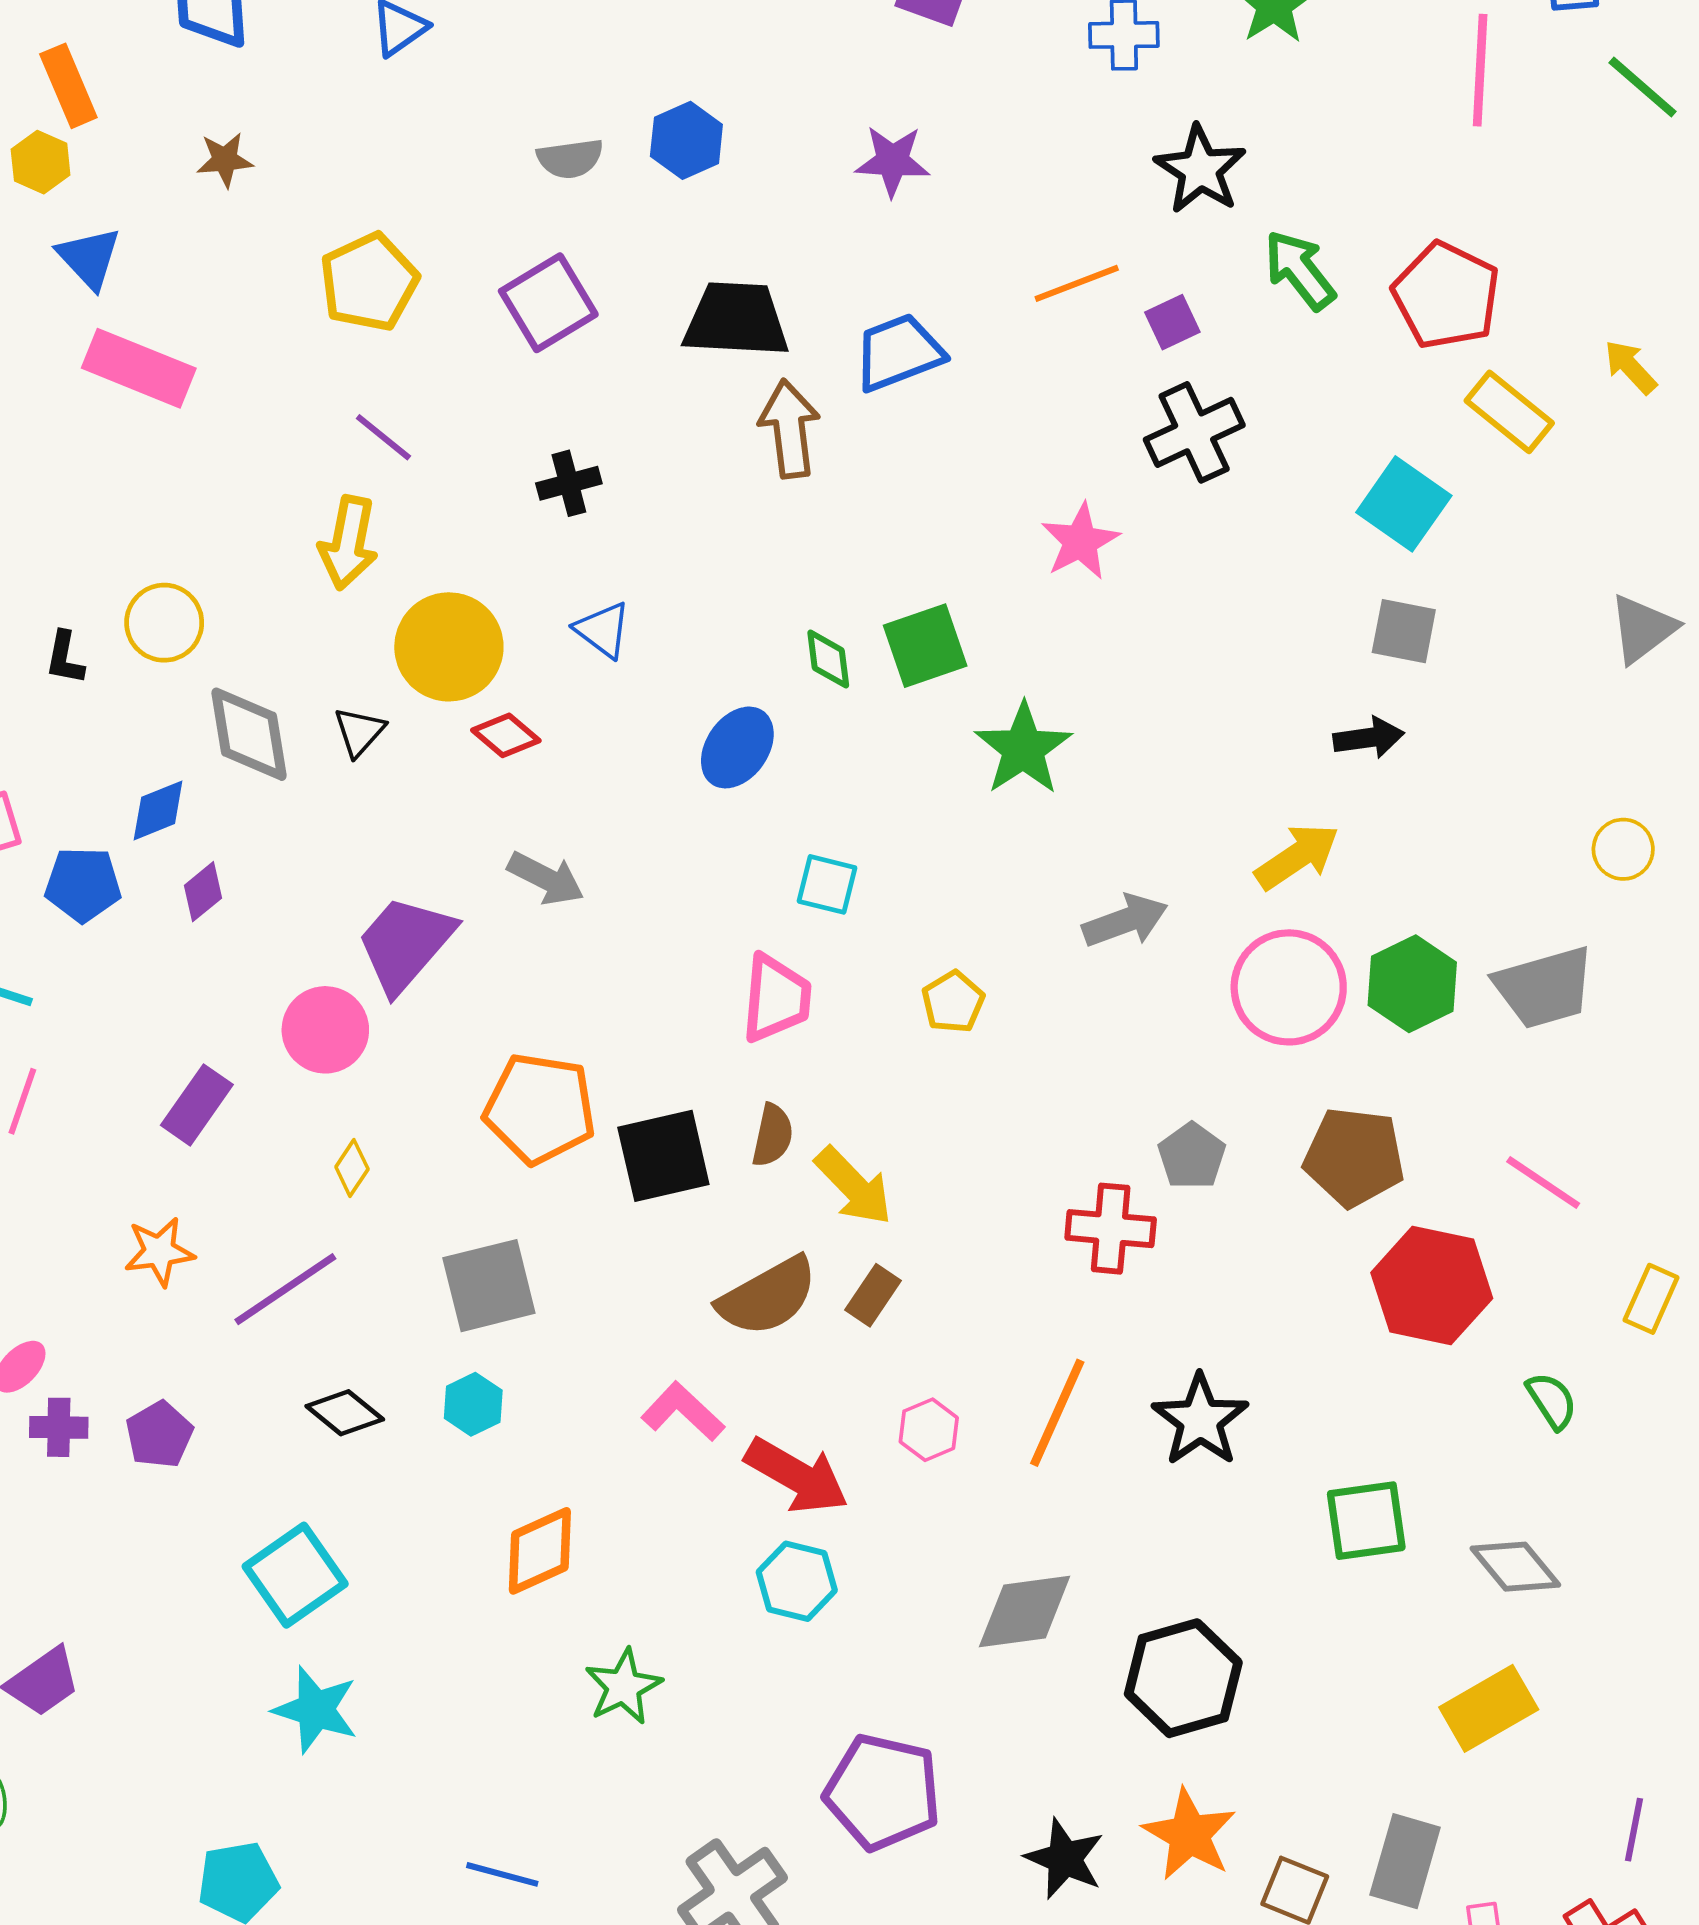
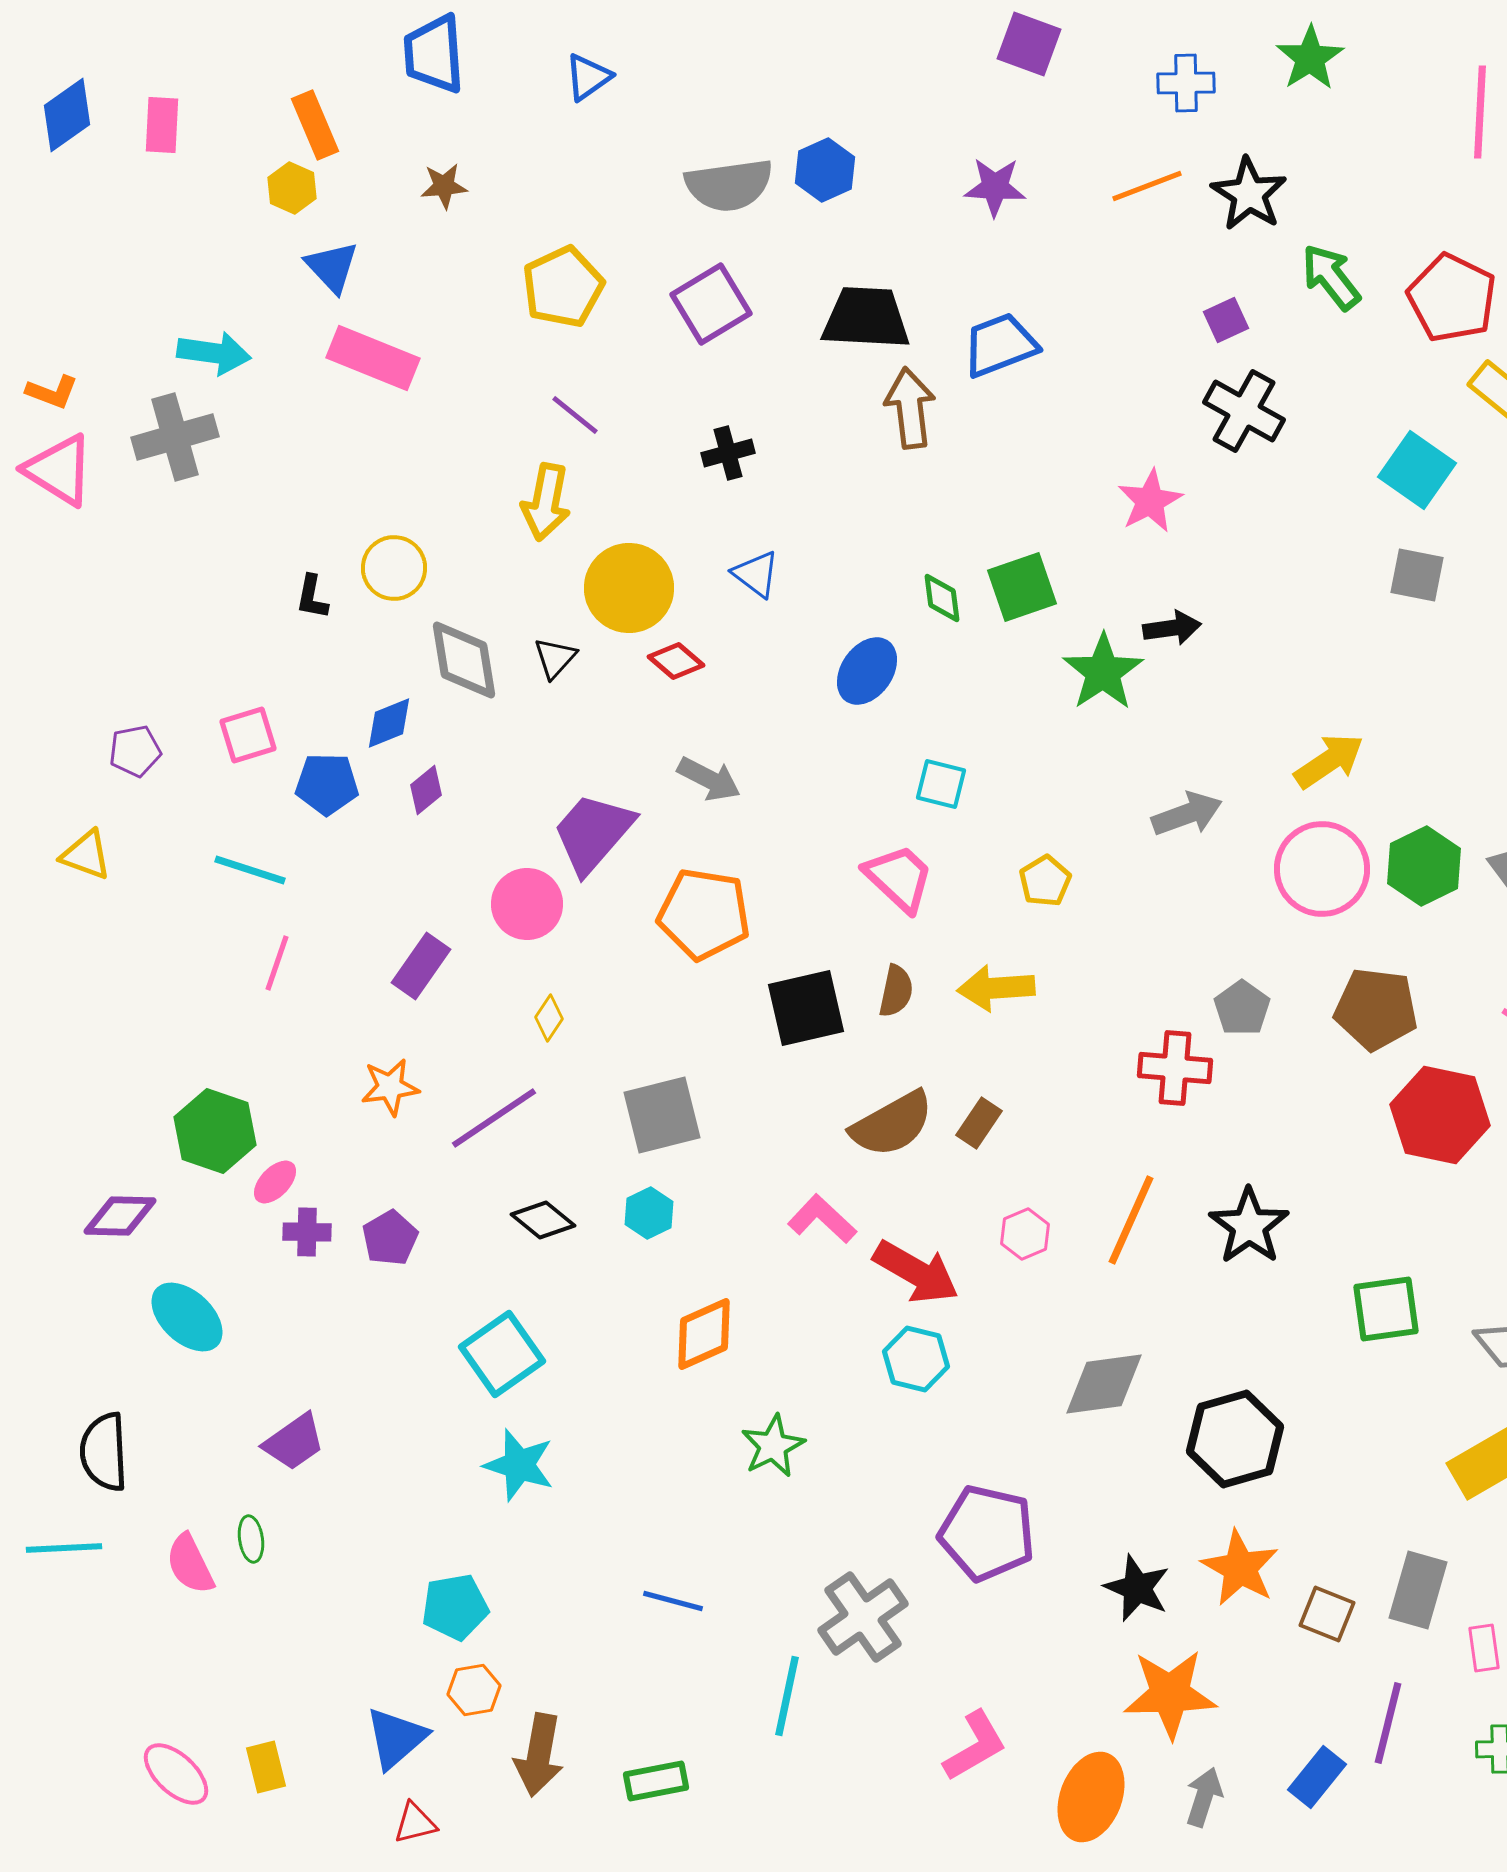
gray semicircle: (570, 159) -> (729, 185), size x1.6
orange line: (1077, 283) -> (1147, 186), moved
black cross: (1194, 432) -> (1244, 411), turned -36
black arrow: (1369, 738) -> (1172, 628), moved
pink trapezoid: (776, 998) -> (899, 878), turned -52
orange pentagon: (540, 1109) -> (704, 914), moved
yellow arrow: (854, 1186) -> (996, 988), moved, turned 130

